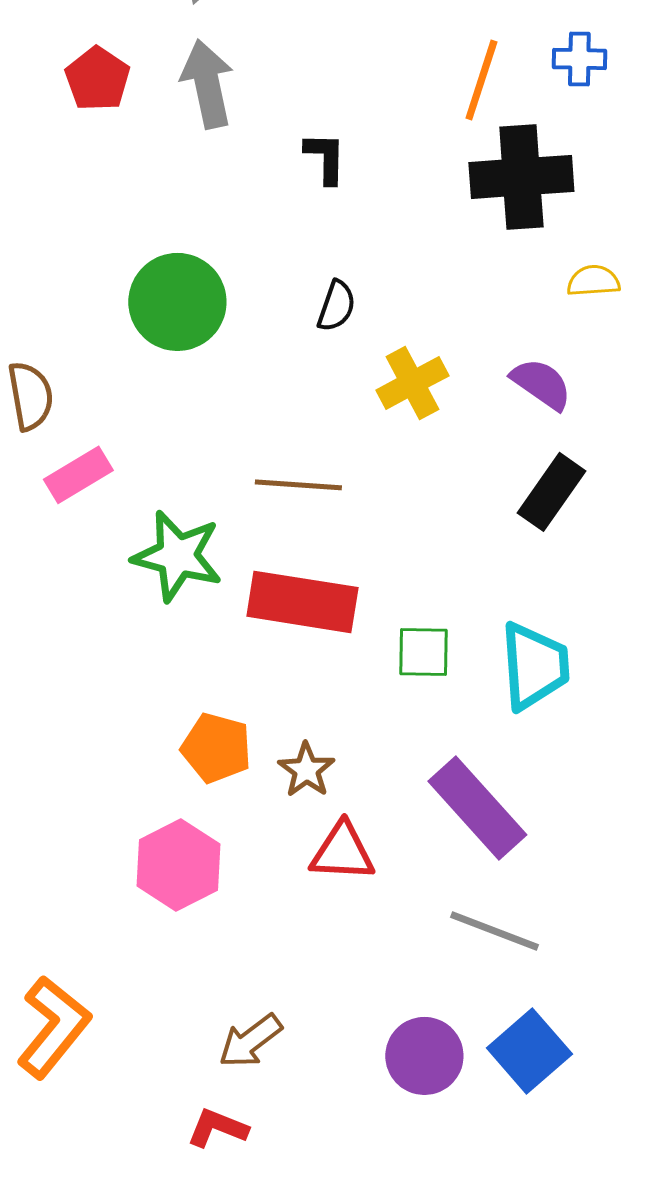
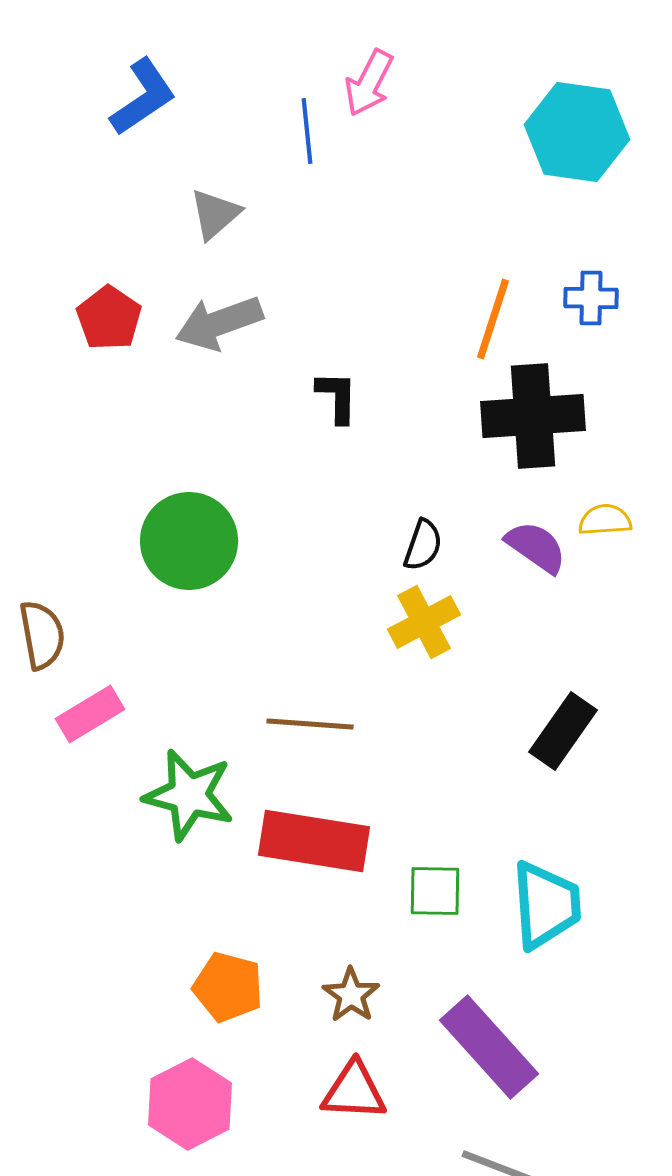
gray arrow: (207, 84) -> (219, 323), turned -98
black semicircle: (336, 306) -> (423, 545), moved
purple semicircle: (541, 384) -> (536, 547), moved
brown star: (306, 770) -> (351, 995), moved

